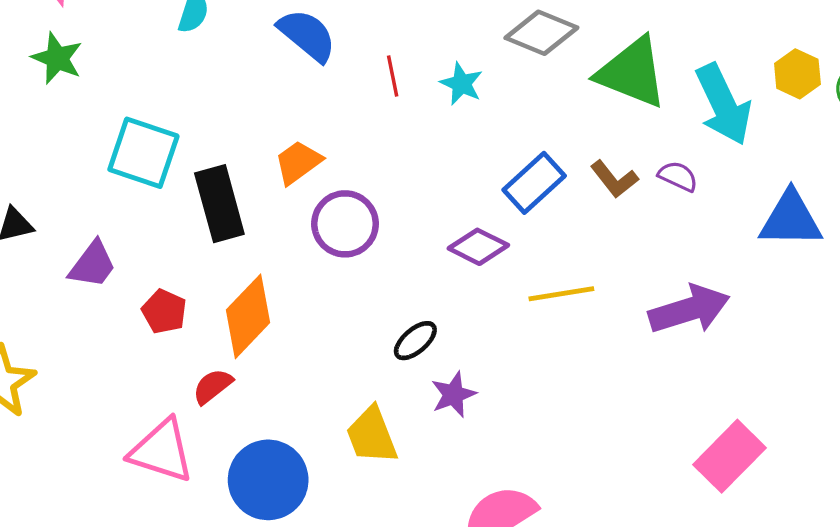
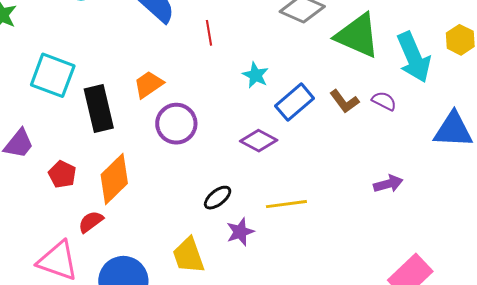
cyan star: (461, 84) -> (256, 75), moved
yellow line: (561, 294) -> (286, 204), moved
purple arrow: (689, 309) -> (388, 184), size x0.6

